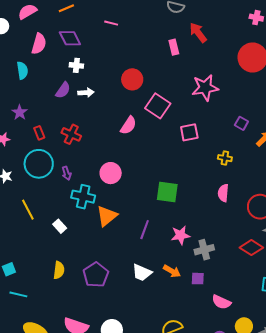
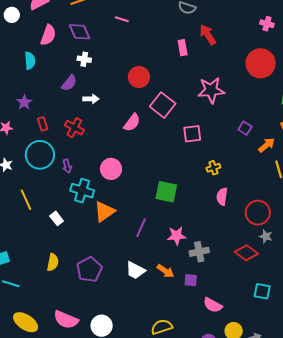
white arrow: (86, 93) -> (91, 99), moved
yellow cross: (225, 158) -> (213, 168), moved, turned -32

